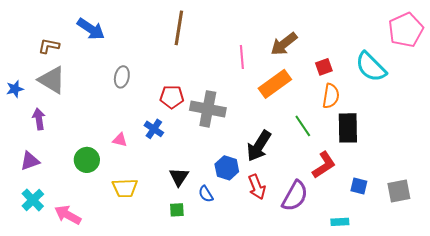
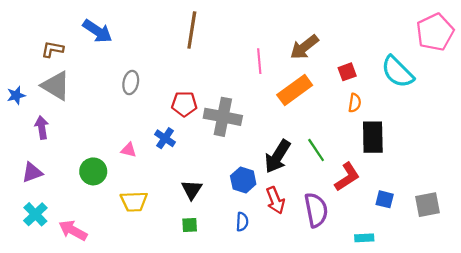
orange semicircle: (331, 96) -> (355, 103), size x0.7
green line: (303, 126) -> (316, 150), moved
blue semicircle: (206, 194) -> (242, 222), moved, turned -144
purple semicircle: (295, 196) -> (316, 210), turned -40

